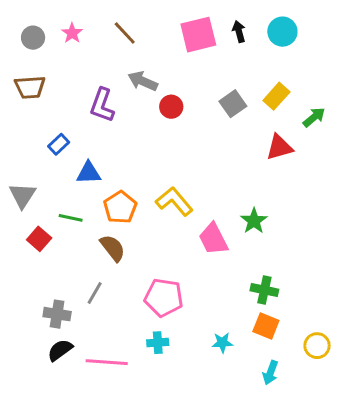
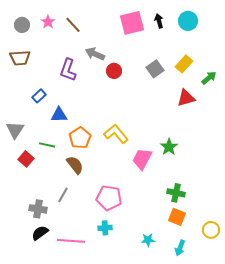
brown line: (125, 33) -> (73, 25), moved
pink trapezoid: (213, 239) -> (142, 159), turned 55
cyan star: (222, 343) -> (148, 240), moved

